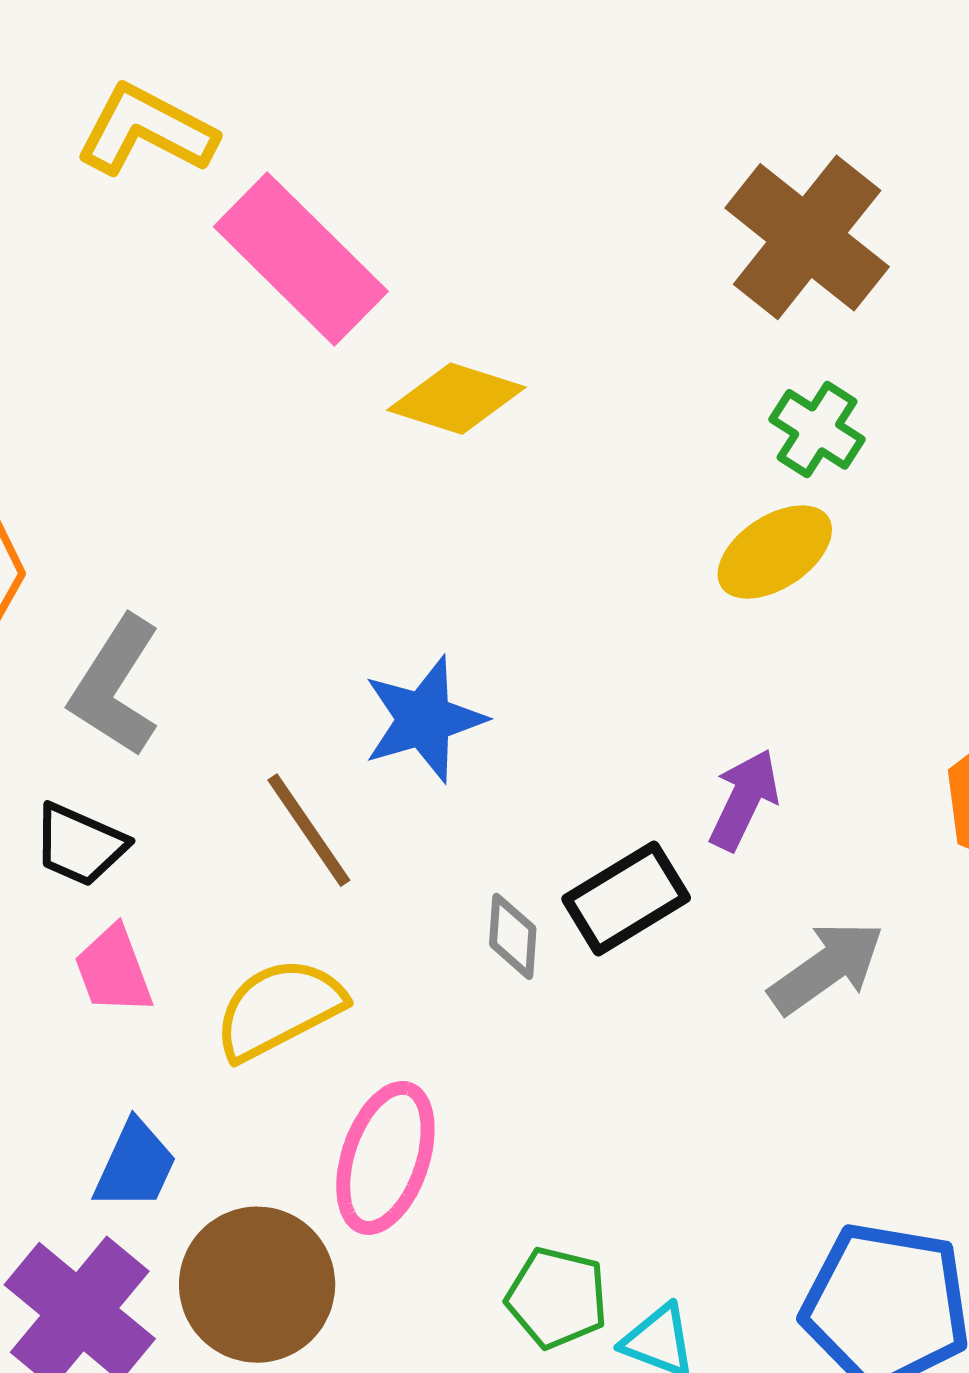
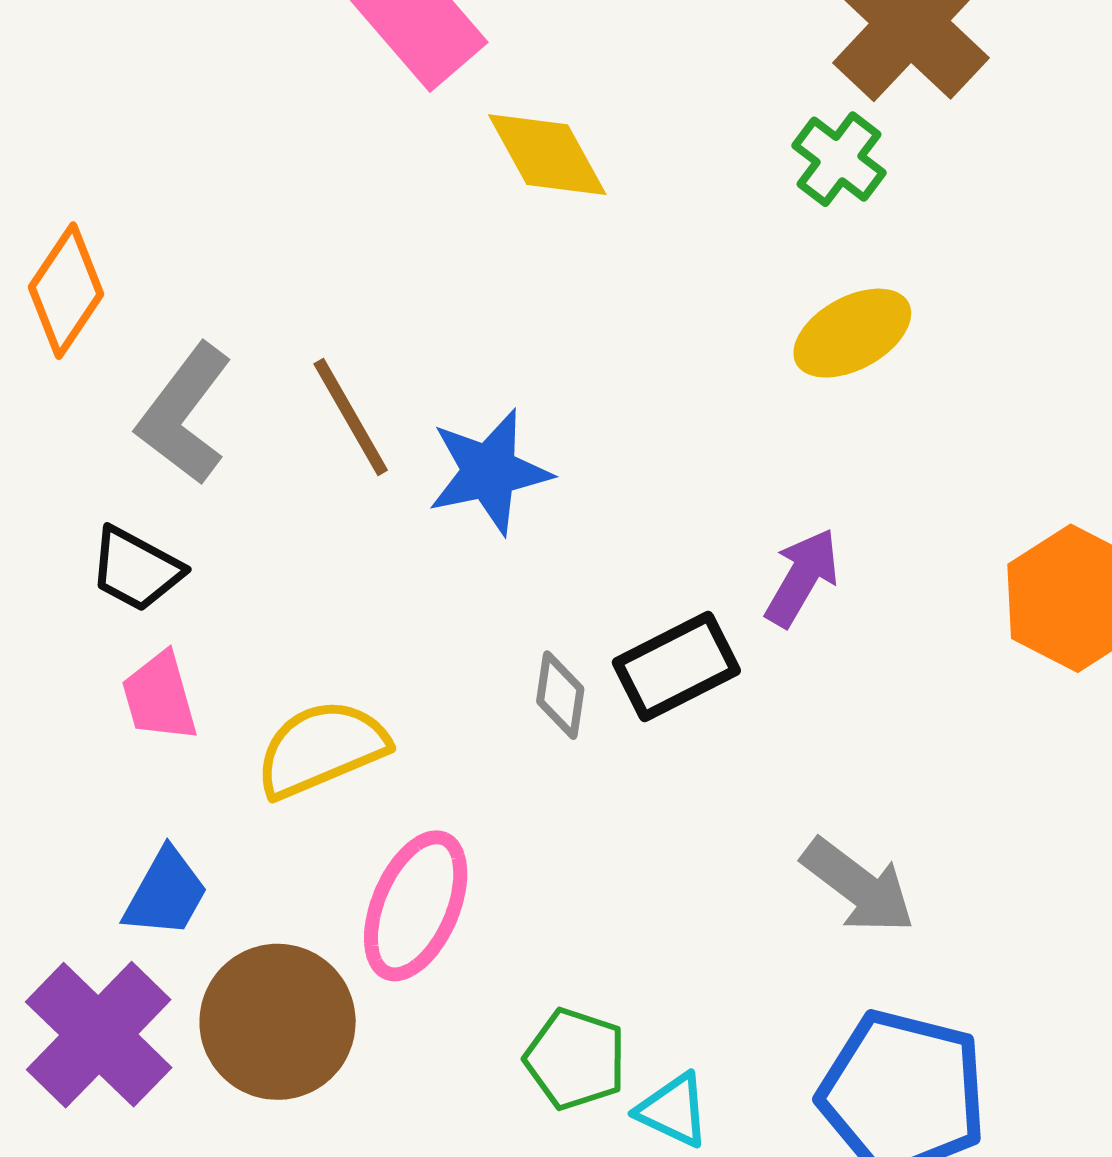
yellow diamond: (456, 399) -> (547, 155), turned 39
green cross: (817, 429) -> (839, 159), moved
brown line: (309, 830) -> (351, 417), moved
gray arrow: (826, 968) -> (858, 886), moved, turned 68

